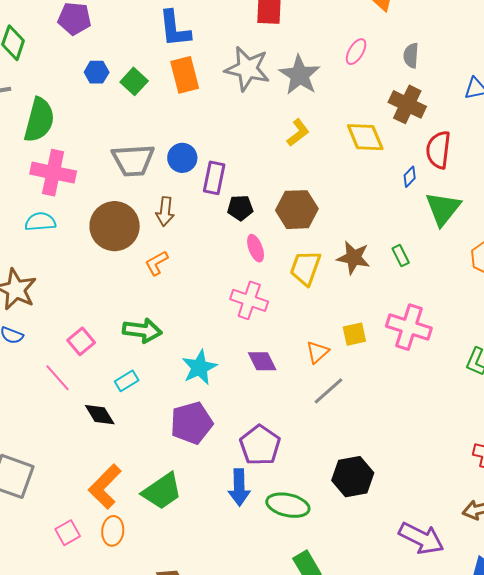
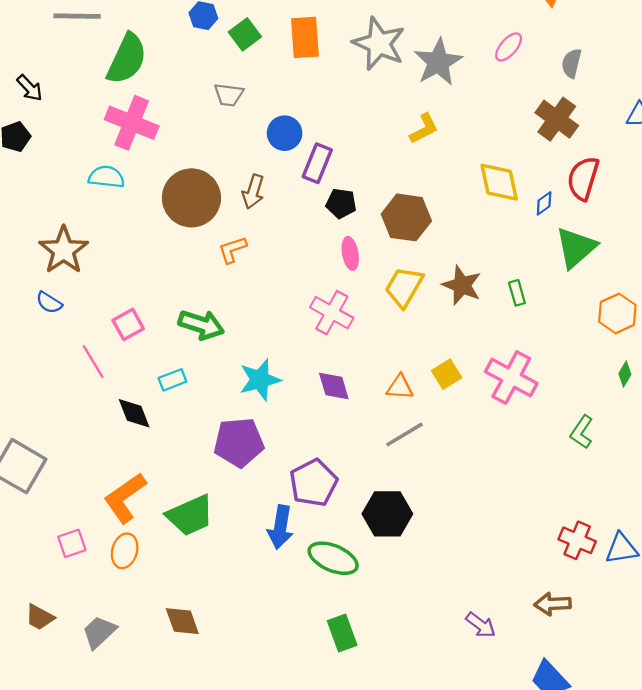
yellow diamond: (365, 137) -> (499, 182), moved
gray trapezoid: (133, 160) -> (229, 95), moved, size x0.6
yellow square: (354, 334) -> (447, 374), turned -30
orange triangle: (317, 352) -> (400, 387), turned 35
black hexagon: (353, 477) -> (387, 514), moved
purple arrow: (421, 538) -> (481, 625), size x0.6

